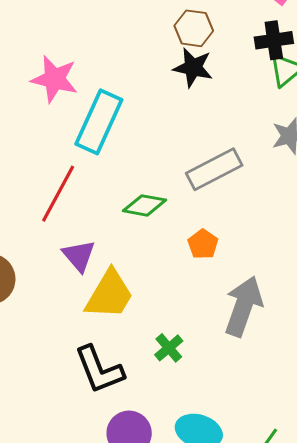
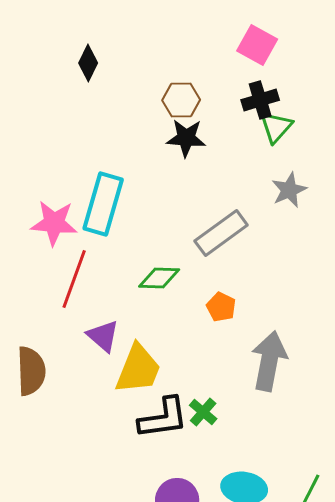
pink star: (55, 79) -> (54, 223), moved
black L-shape: (99, 370) -> (163, 418), moved, turned -68

